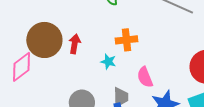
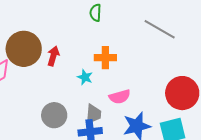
pink semicircle: (145, 77) -> (120, 97), turned -90

